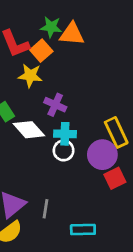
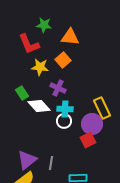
green star: (51, 27) -> (44, 25), moved
orange square: (41, 51) -> (63, 60), moved
red square: (115, 178) -> (88, 140), moved

